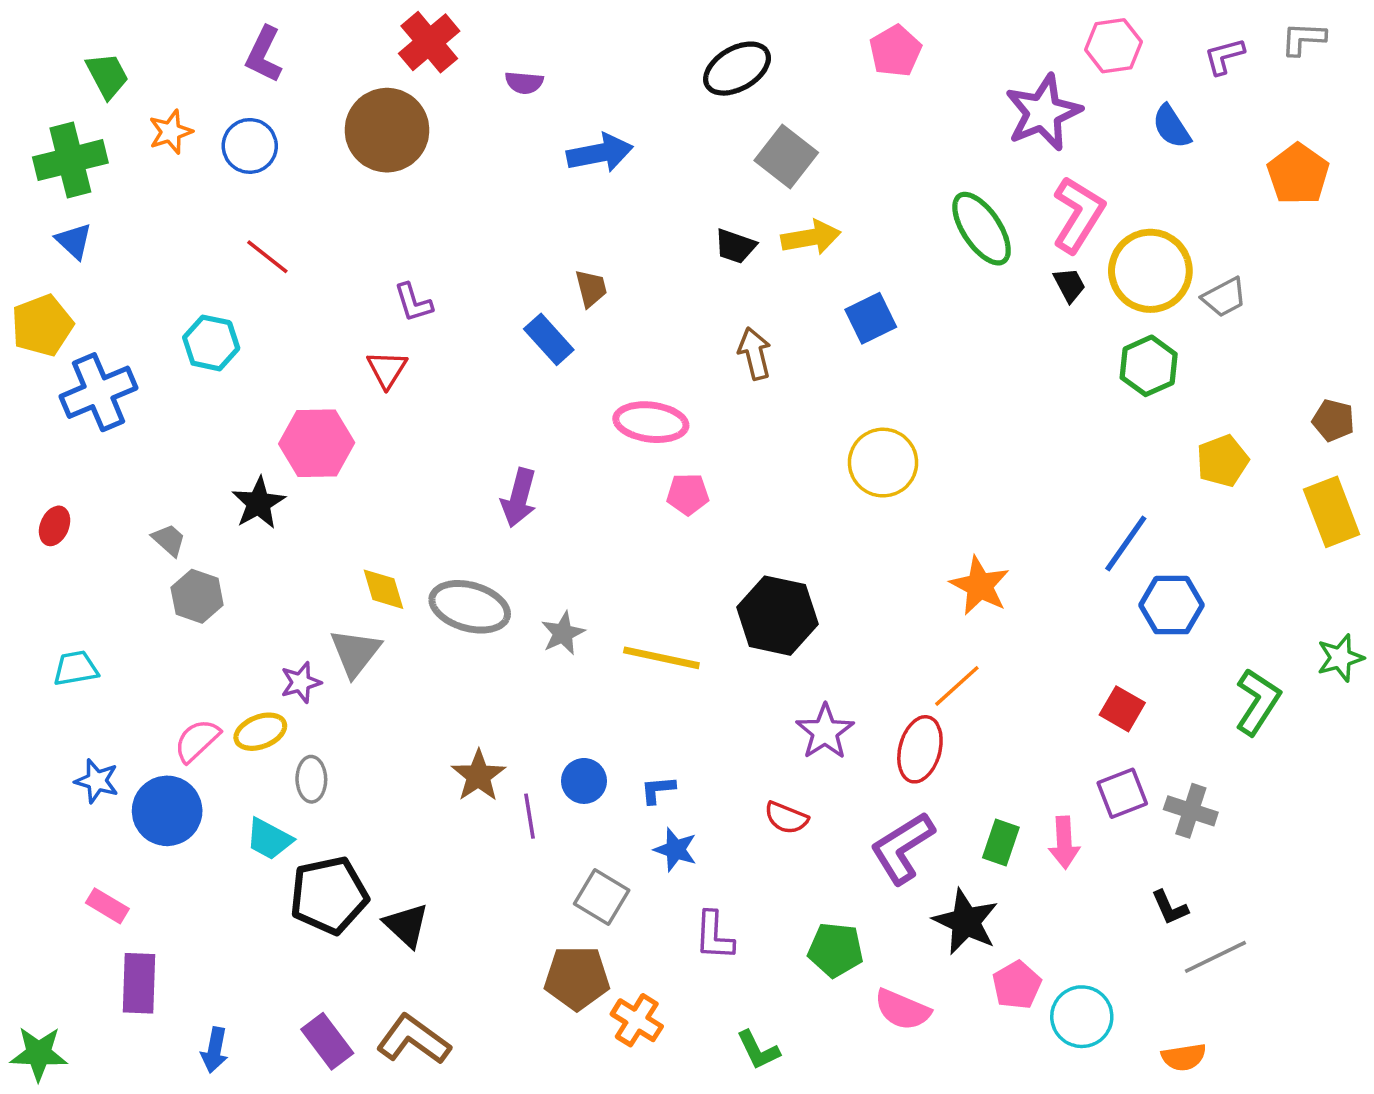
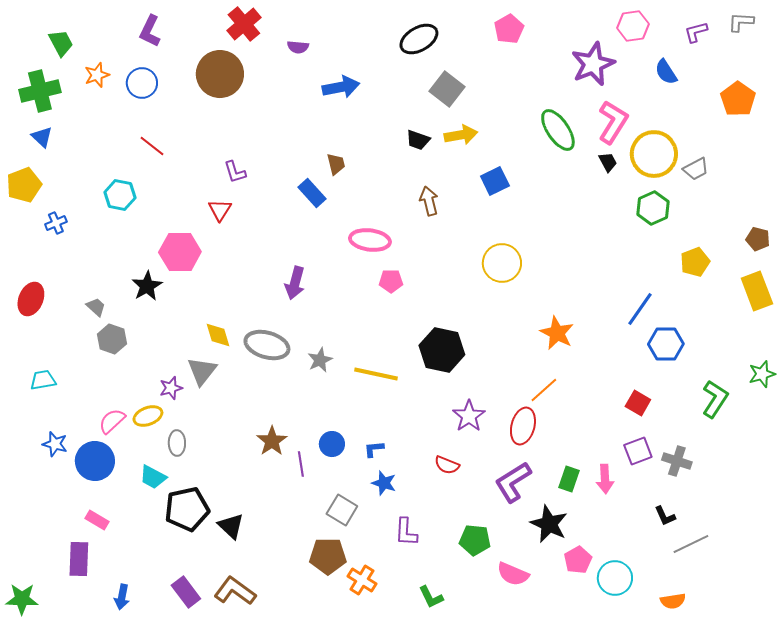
blue cross: (99, 392) -> (56, 223), size x0.5
red ellipse: (55, 526) -> (31, 299), size x1.5
pink rectangle: (107, 906) -> (97, 520), moved

